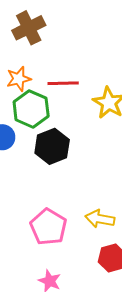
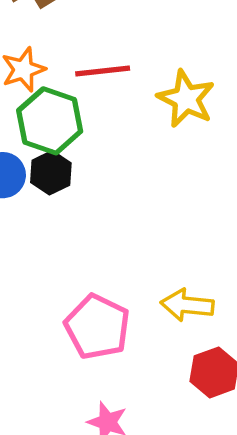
black hexagon: (52, 146) -> (51, 173), moved, size x0.7

